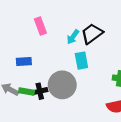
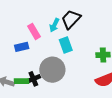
pink rectangle: (40, 26) -> (34, 31), moved
blue rectangle: (24, 62) -> (22, 47), moved

